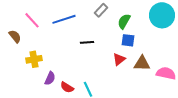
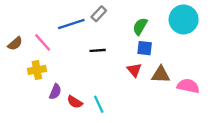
gray rectangle: (101, 10) -> (99, 14), moved
pink line: (32, 20) -> (43, 42), moved
brown semicircle: (15, 36) -> (15, 44), turned 88
red triangle: (119, 59) -> (134, 70), turned -32

